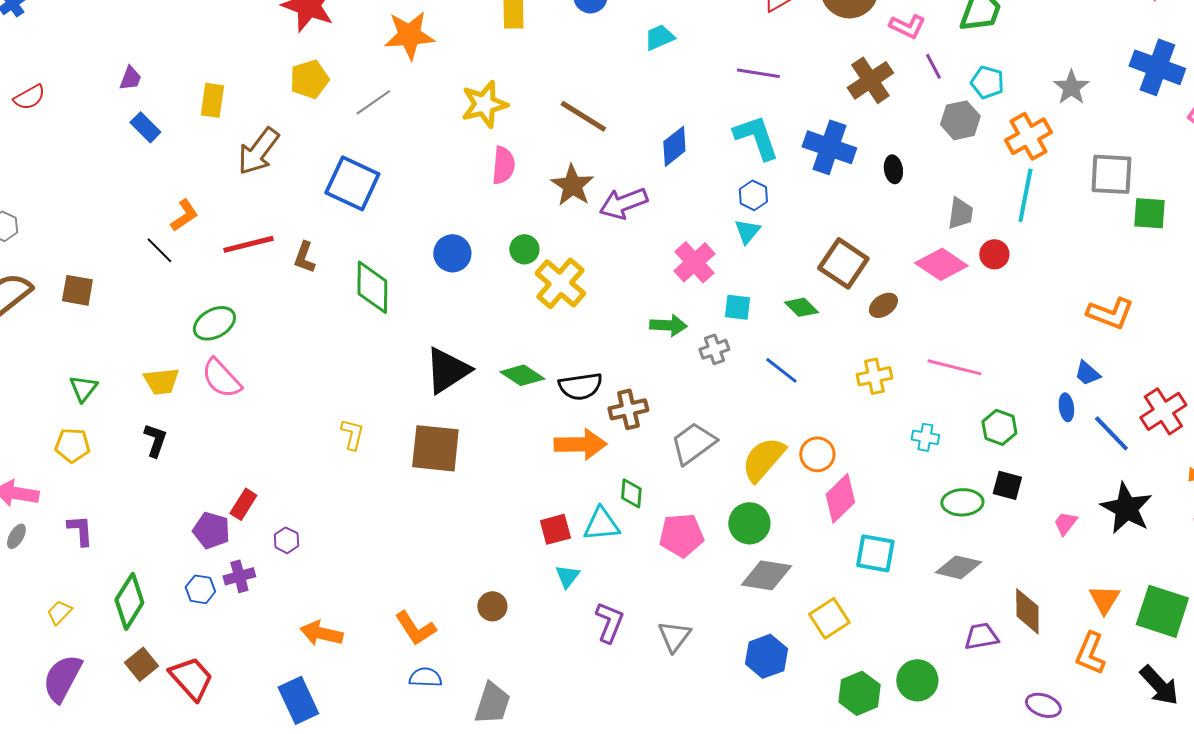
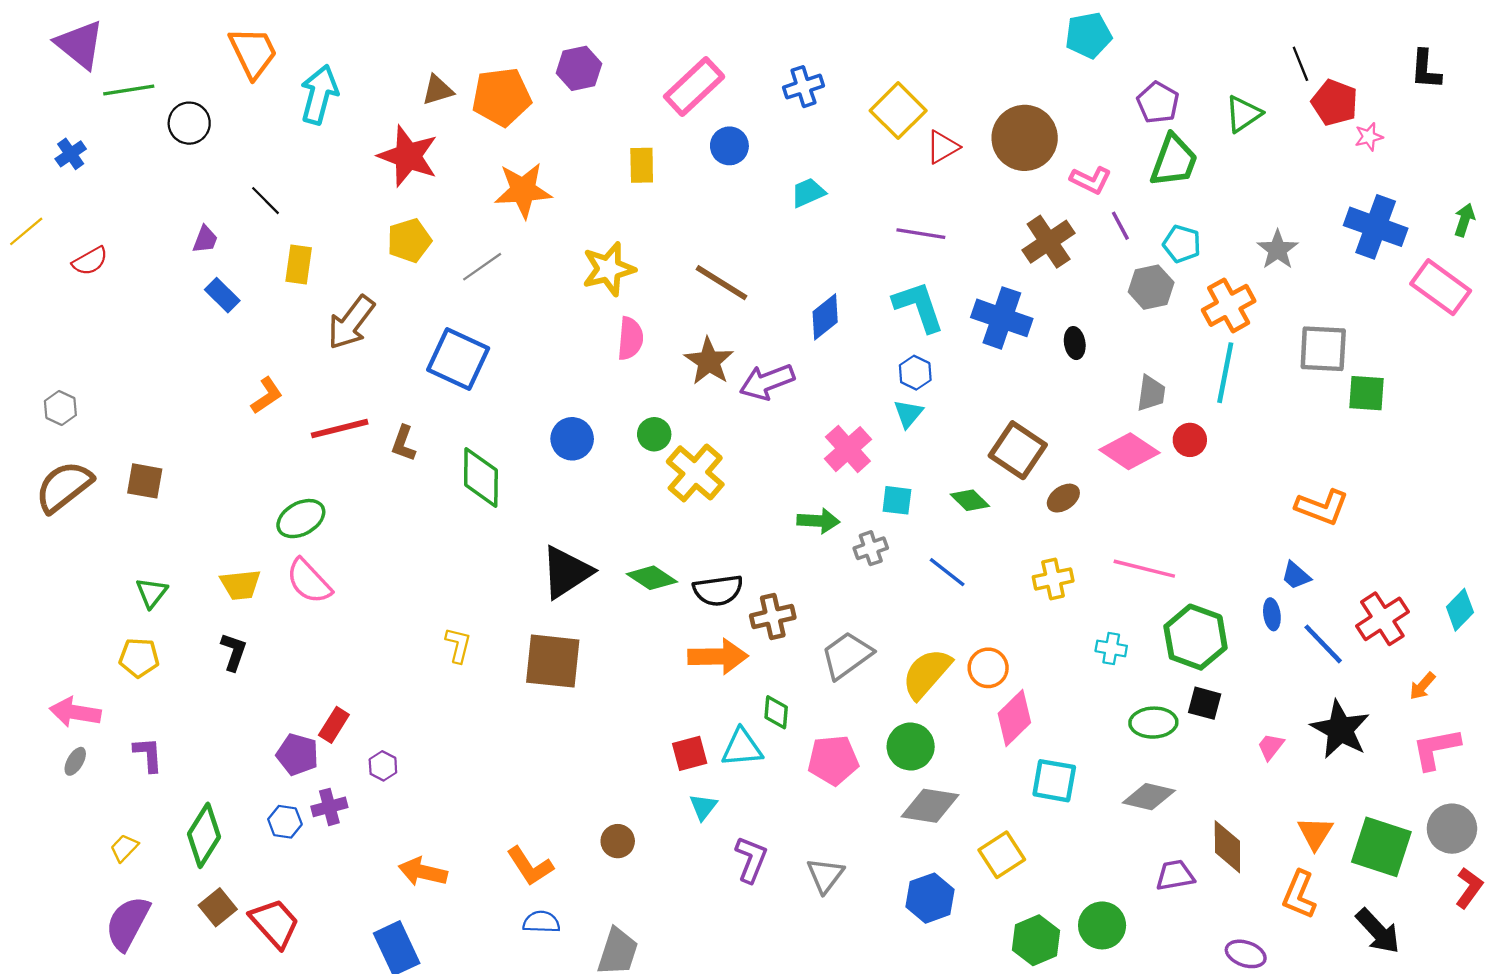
black line: (159, 250) -> (266, 201), moved
green hexagon: (999, 427) -> (1196, 637), size x1.6

